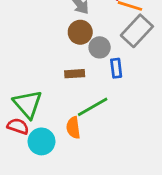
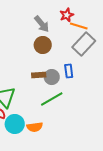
gray circle: (100, 47) -> (52, 77), moved
orange semicircle: (73, 128) -> (35, 127), moved, turned -91

